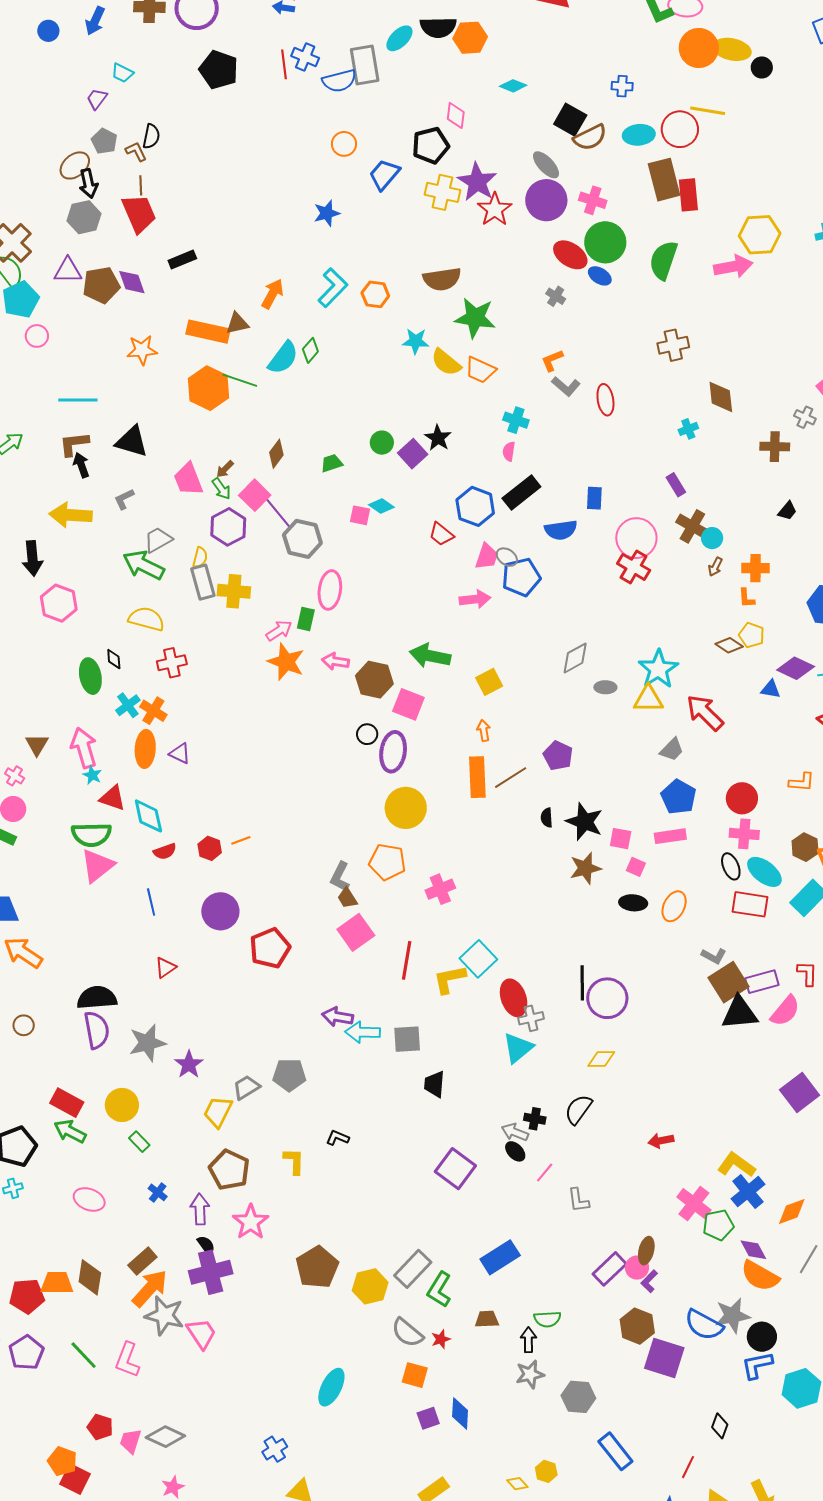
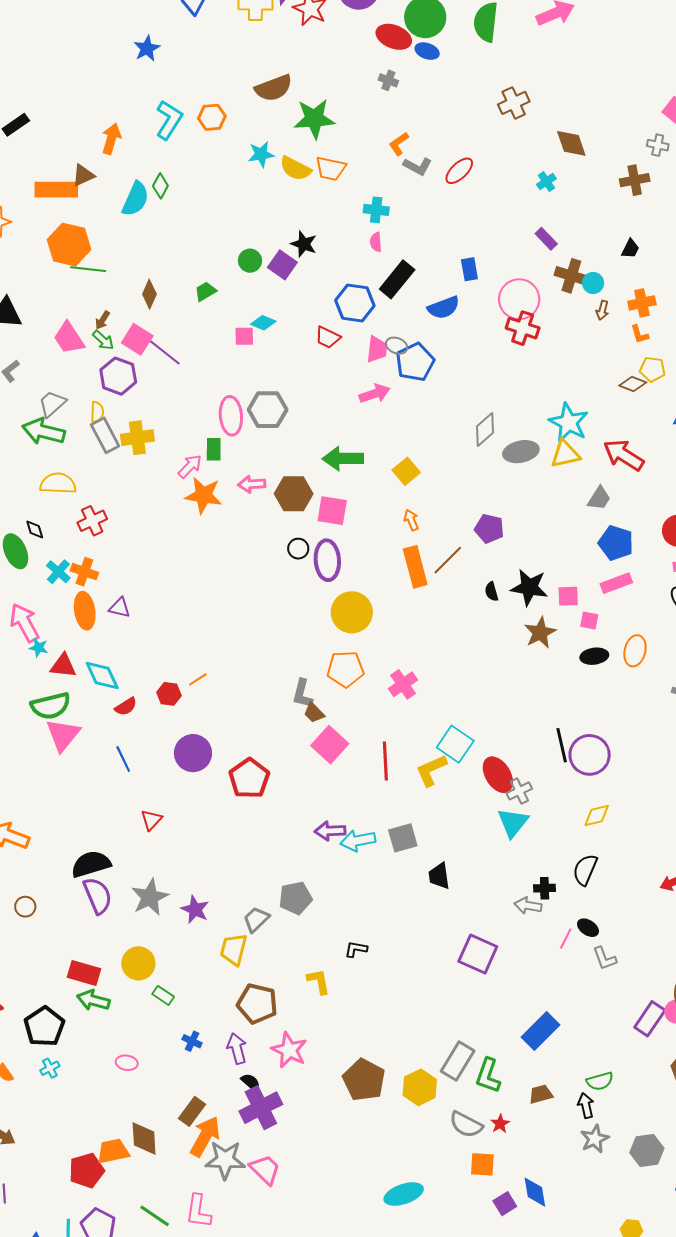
green line: (240, 380) -> (88, 269), moved
red ellipse: (605, 400) -> (459, 171), turned 68
black trapezoid: (787, 511) -> (630, 249), moved
gray hexagon: (302, 539) -> (268, 410), moved
gray ellipse: (605, 687) -> (521, 452), size x1.6
black ellipse: (515, 1151) -> (588, 928), moved
pink ellipse: (89, 1199) -> (127, 1063), size x0.7
cyan ellipse: (331, 1387) -> (404, 1194), turned 57

